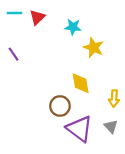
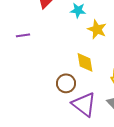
purple line: (13, 54) -> (23, 35), turned -64

